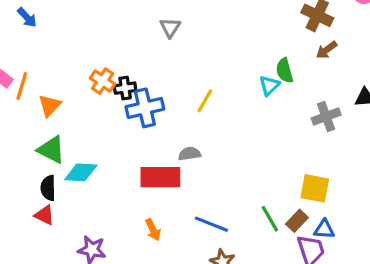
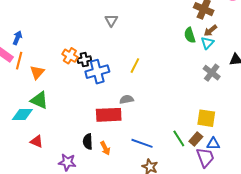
blue arrow: (27, 17) -> (17, 38), moved, turned -112
green semicircle: (285, 71) -> (190, 35), moved
cyan triangle: (269, 85) -> (207, 43), moved
gray cross: (326, 116) -> (212, 73), turned -30
cyan diamond: (81, 172) -> (22, 115), moved
black semicircle: (48, 188) -> (88, 142), moved

